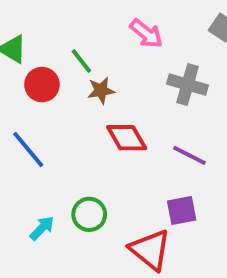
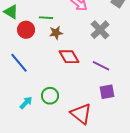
green line: (81, 61) -> (46, 18), turned -48
gray cross: (188, 85) -> (100, 30), turned 30
purple square: (182, 210) -> (107, 92), moved

